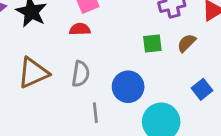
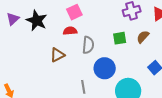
brown triangle: (33, 73) -> (57, 55), moved, size x0.7
gray semicircle: (81, 74) -> (88, 45), moved

